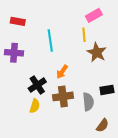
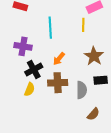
brown star: (97, 52) -> (94, 56), moved
purple cross: (14, 53) -> (23, 46), moved

